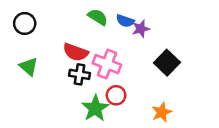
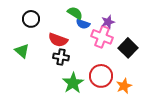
blue semicircle: (125, 21) -> (83, 24), moved
black circle: (25, 23) -> (31, 19), moved
pink cross: (107, 64) -> (102, 37), moved
red circle: (116, 95) -> (101, 76), moved, size x1.5

